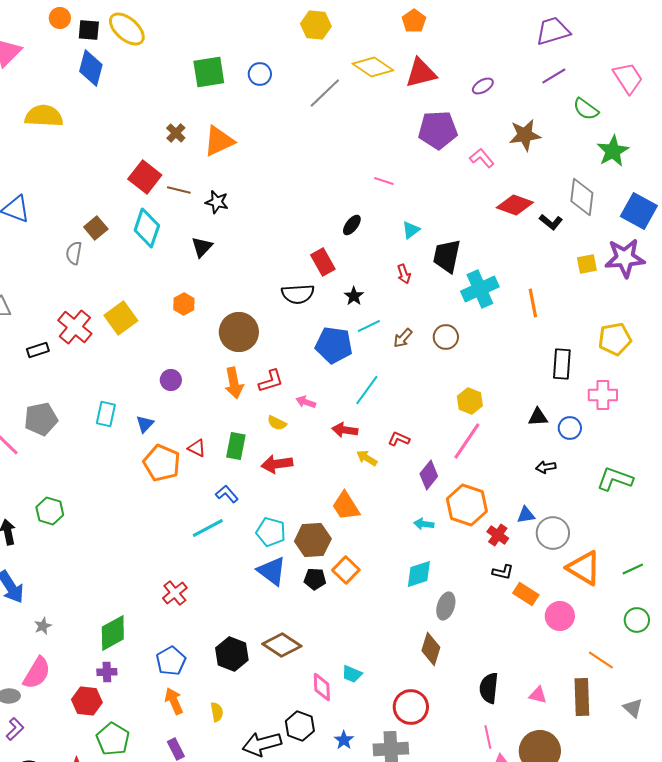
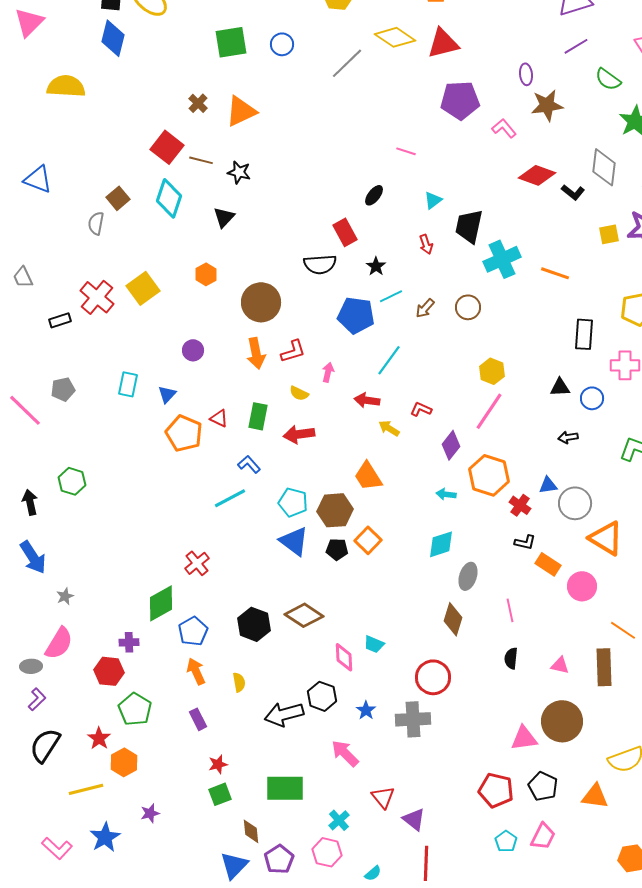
purple ellipse: (483, 86) -> (526, 74), moved, turned -65
orange line: (533, 303) -> (555, 273), turned -60
pink arrow: (306, 402) -> (328, 372), turned 84
gray pentagon: (41, 419) -> (63, 389), size x0.7
green diamond: (113, 633) -> (161, 603), moved
black semicircle: (489, 688) -> (511, 658), size x0.7
pink line: (488, 737) -> (510, 610), moved

